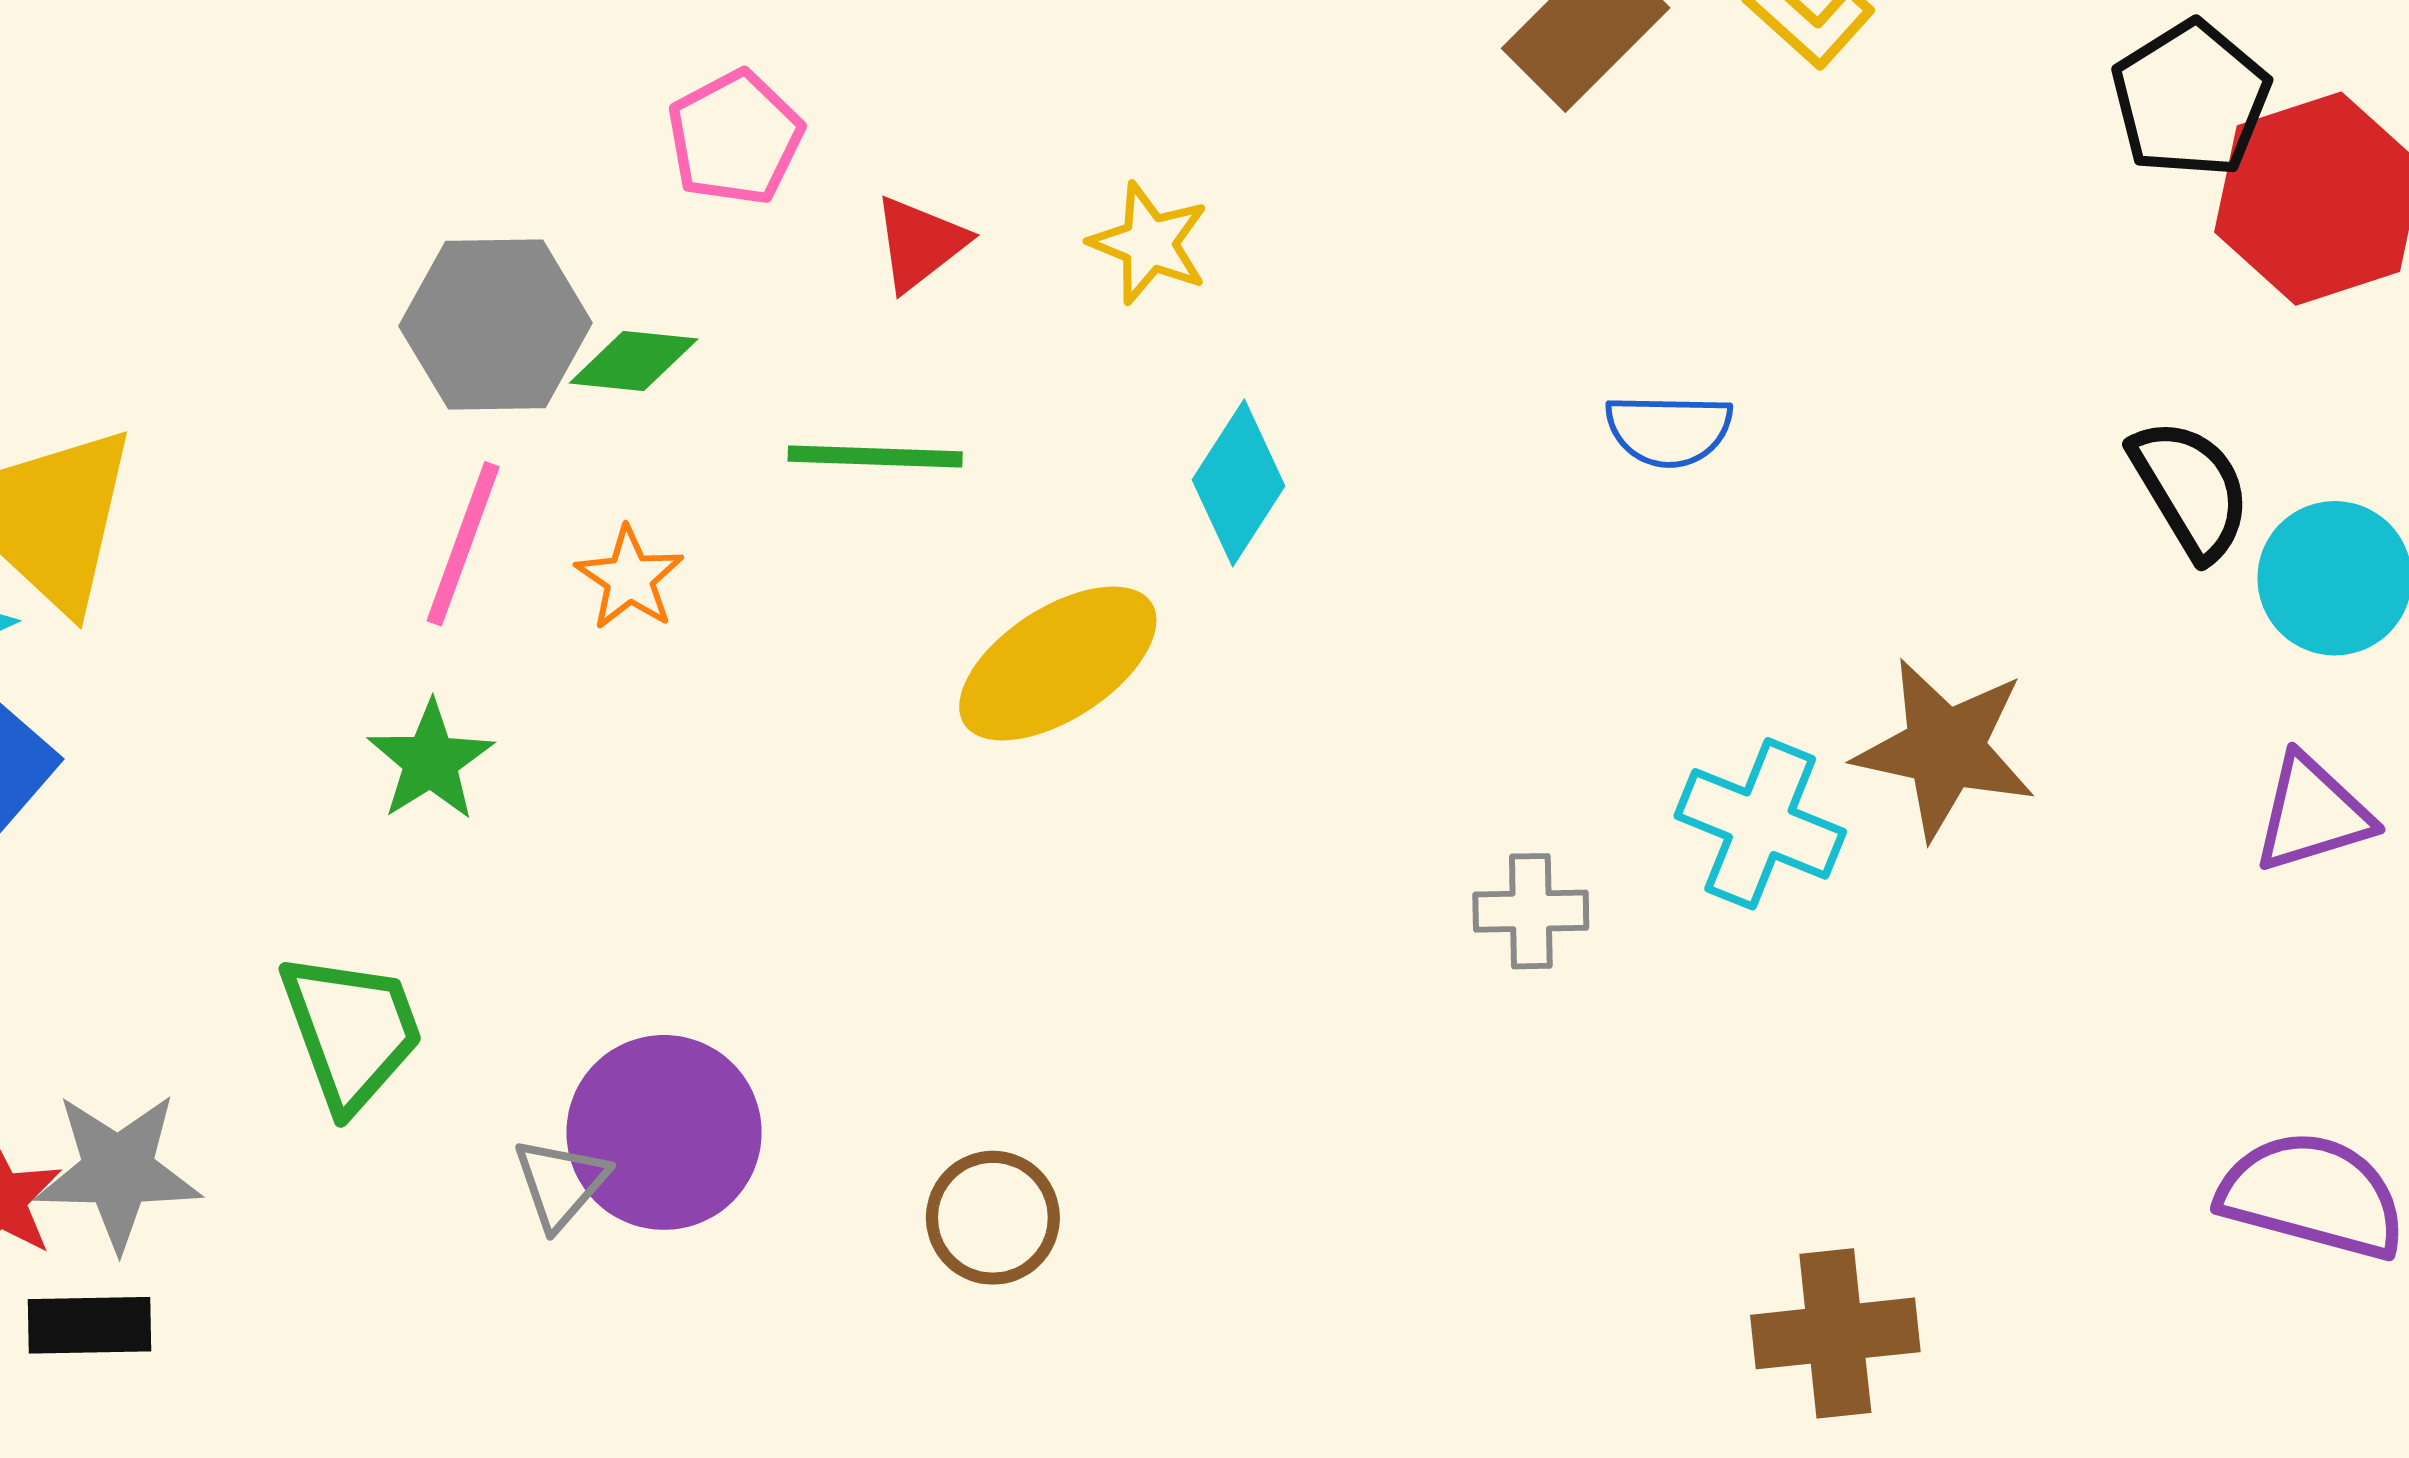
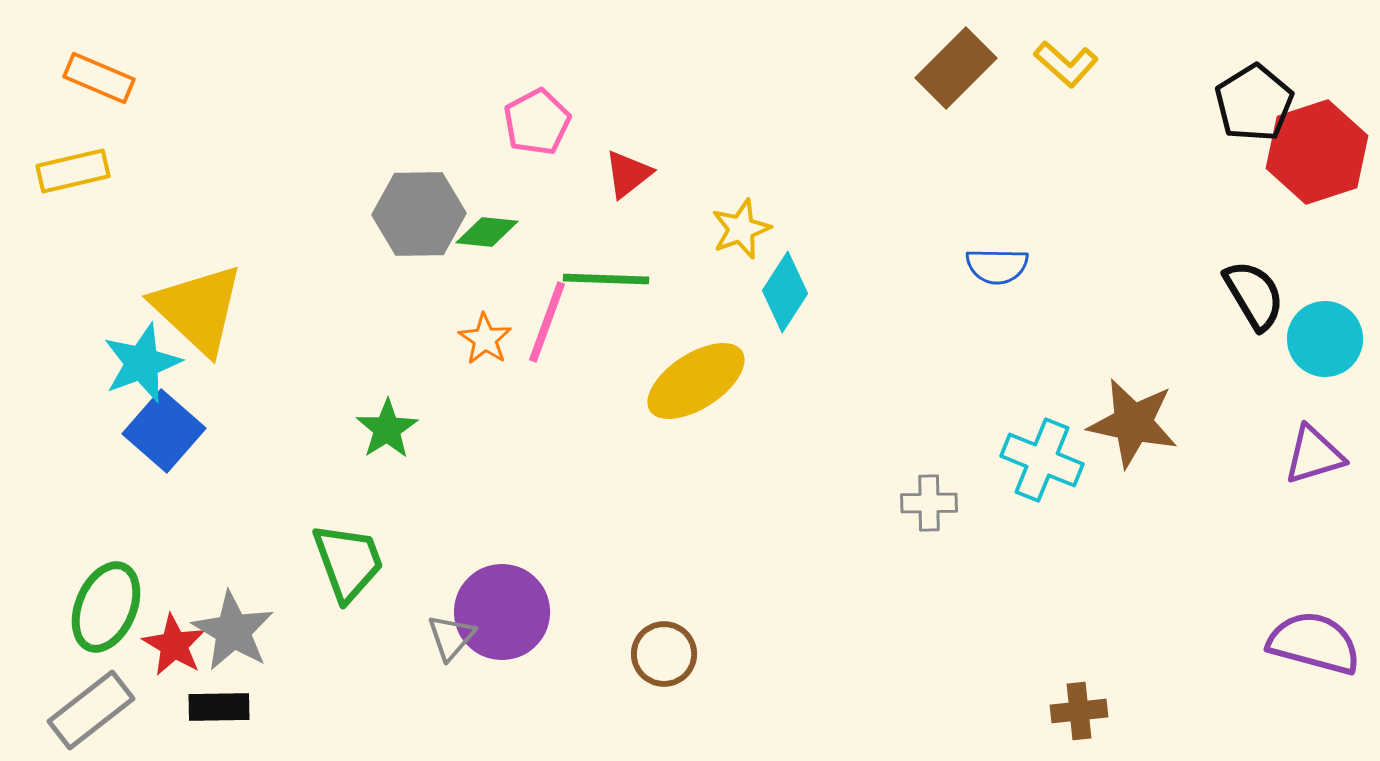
yellow star: (1149, 243) -> (741, 229), moved, turned 30
pink line: (463, 544) -> (547, 322), moved
gray star: (118, 1171) -> (233, 631), turned 30
brown cross: (1835, 1333) -> (1079, 711), size x0.7

